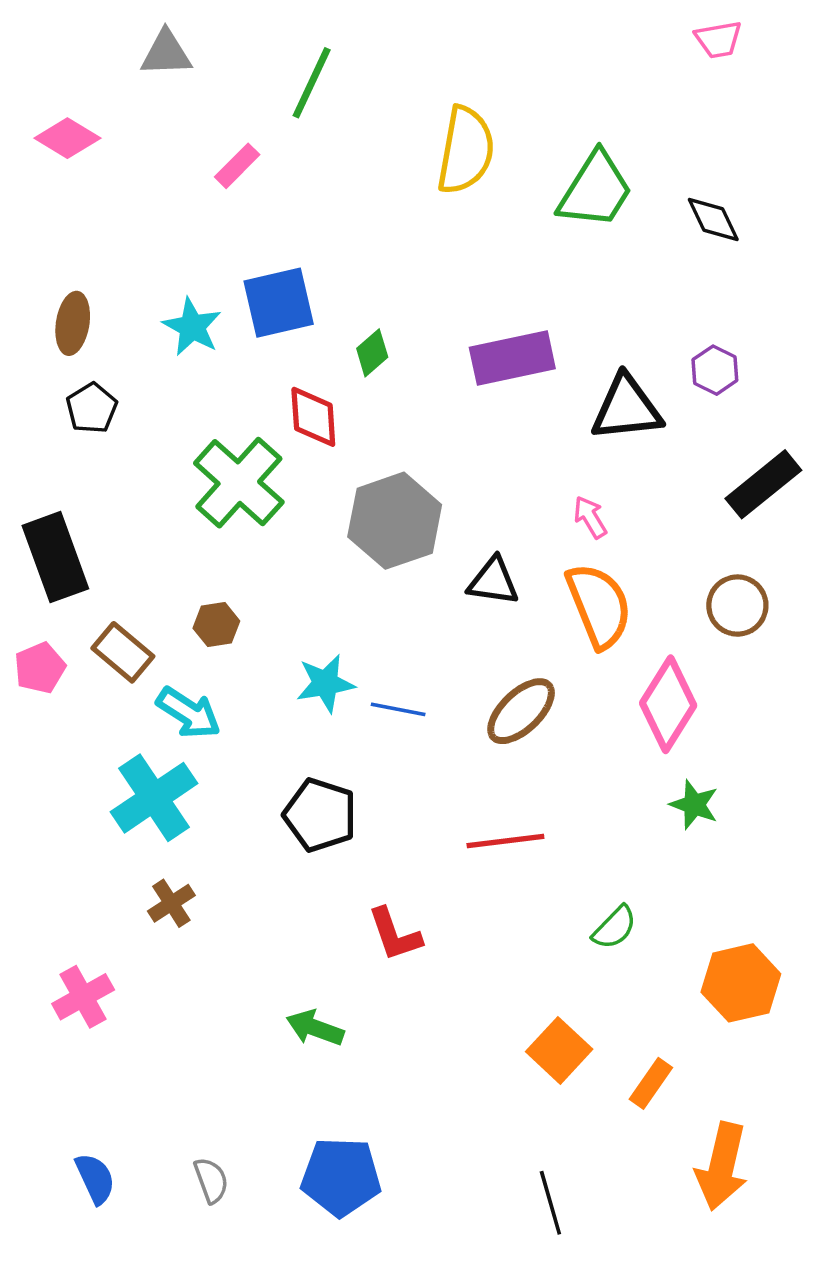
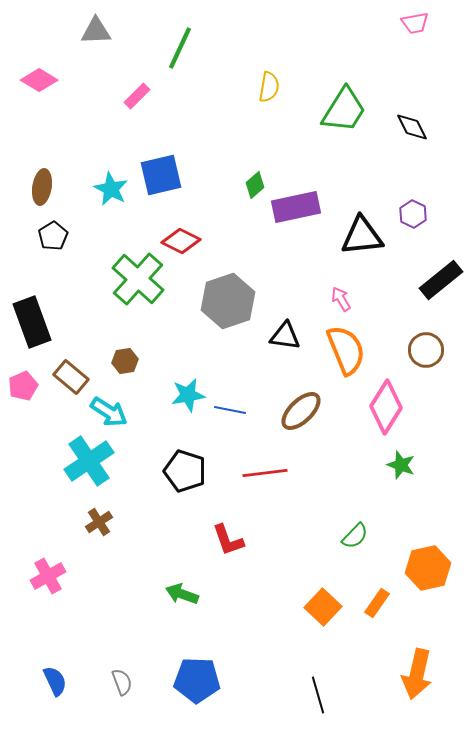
yellow semicircle: (466, 150) -> (269, 87), size x0.6
green diamond: (372, 353) -> (255, 185), moved
red diamond: (313, 417) -> (181, 241), turned -60
red line: (505, 841) -> (265, 473), moved
orange rectangle: (651, 1083) -> (377, 603), moved

